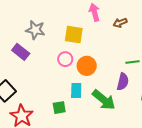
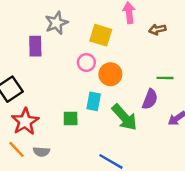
gray star: (35, 30) -> (56, 23), turned 30
purple rectangle: (21, 52) -> (35, 46), turned 42

